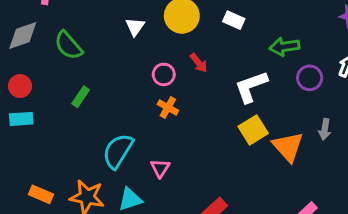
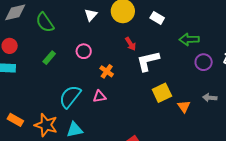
pink circle: (164, 74) -> (84, 51), moved
white L-shape: (251, 87) -> (148, 61), moved
gray arrow: (325, 129) -> (210, 98), turned 80
orange triangle: (288, 147) -> (184, 107), size x0.6
pink triangle: (160, 168) -> (99, 96), moved, turned 40

